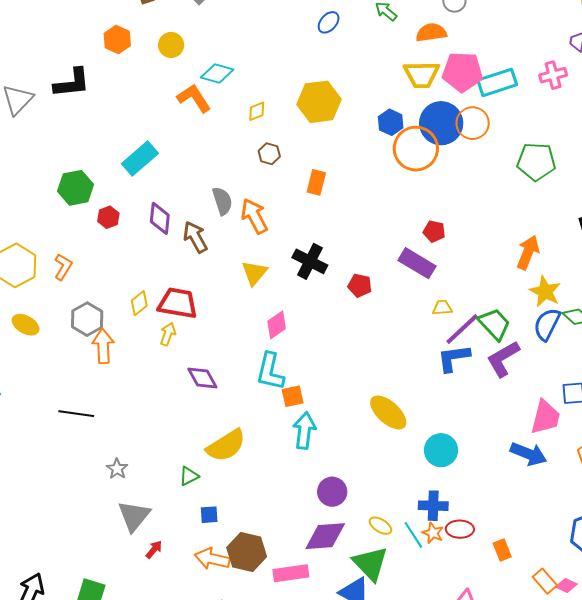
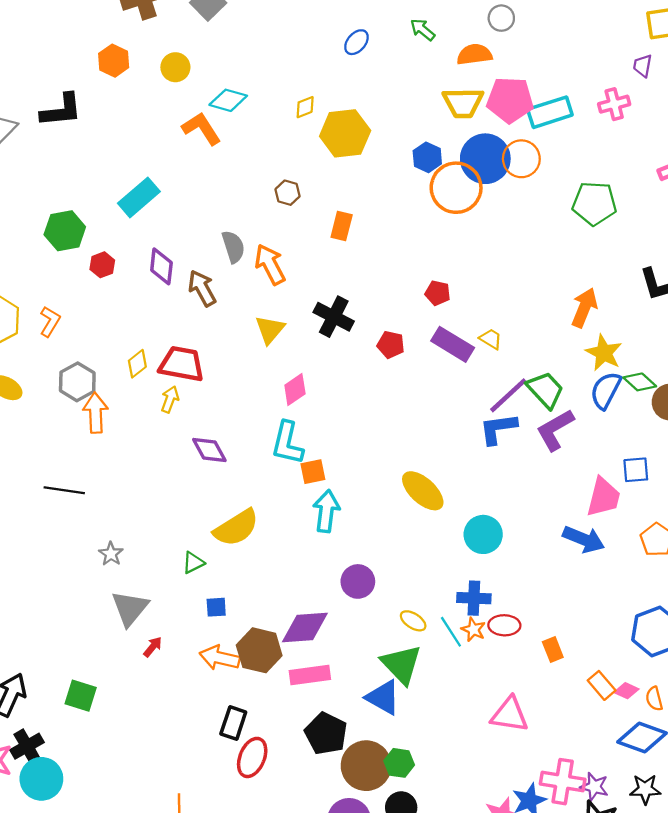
yellow diamond: (257, 111) -> (305, 107), moved
red pentagon: (434, 231) -> (438, 293), moved
purple rectangle: (417, 263) -> (453, 344), moved
yellow trapezoid: (442, 308) -> (491, 339), moved, turned 35
purple diamond: (325, 536) -> (305, 628), moved

